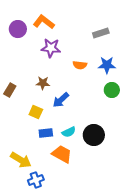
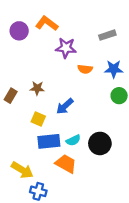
purple star: (51, 48) -> (66, 48), moved
brown star: (43, 83) -> (37, 88), moved
blue rectangle: (46, 133) -> (49, 141), size x1.5
blue cross: (36, 180) -> (38, 191), turned 35

